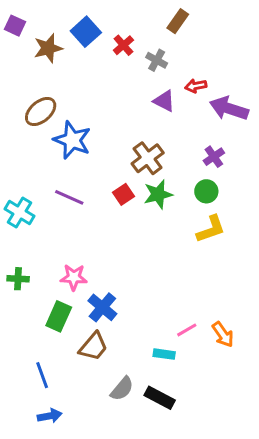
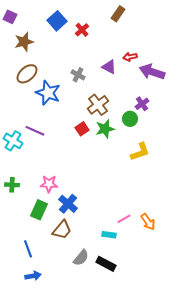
brown star: (48, 48) -> (24, 42), moved
gray cross: (157, 60) -> (78, 75), moved
green circle: (206, 191) -> (130, 119), moved
purple line: (69, 197) -> (35, 131), moved

